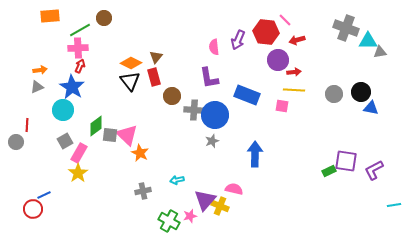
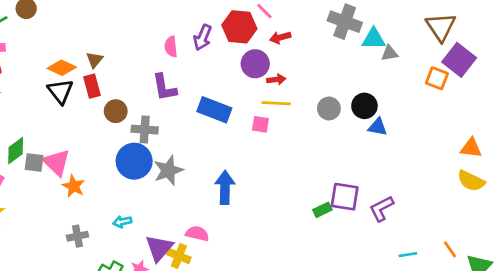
blue circle: (215, 115) -> (134, 161), moved
gray star: (212, 141) -> (168, 170), size x1.6

